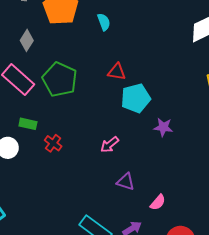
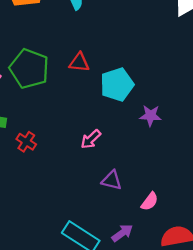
red triangle: (117, 72) -> (79, 62), moved

